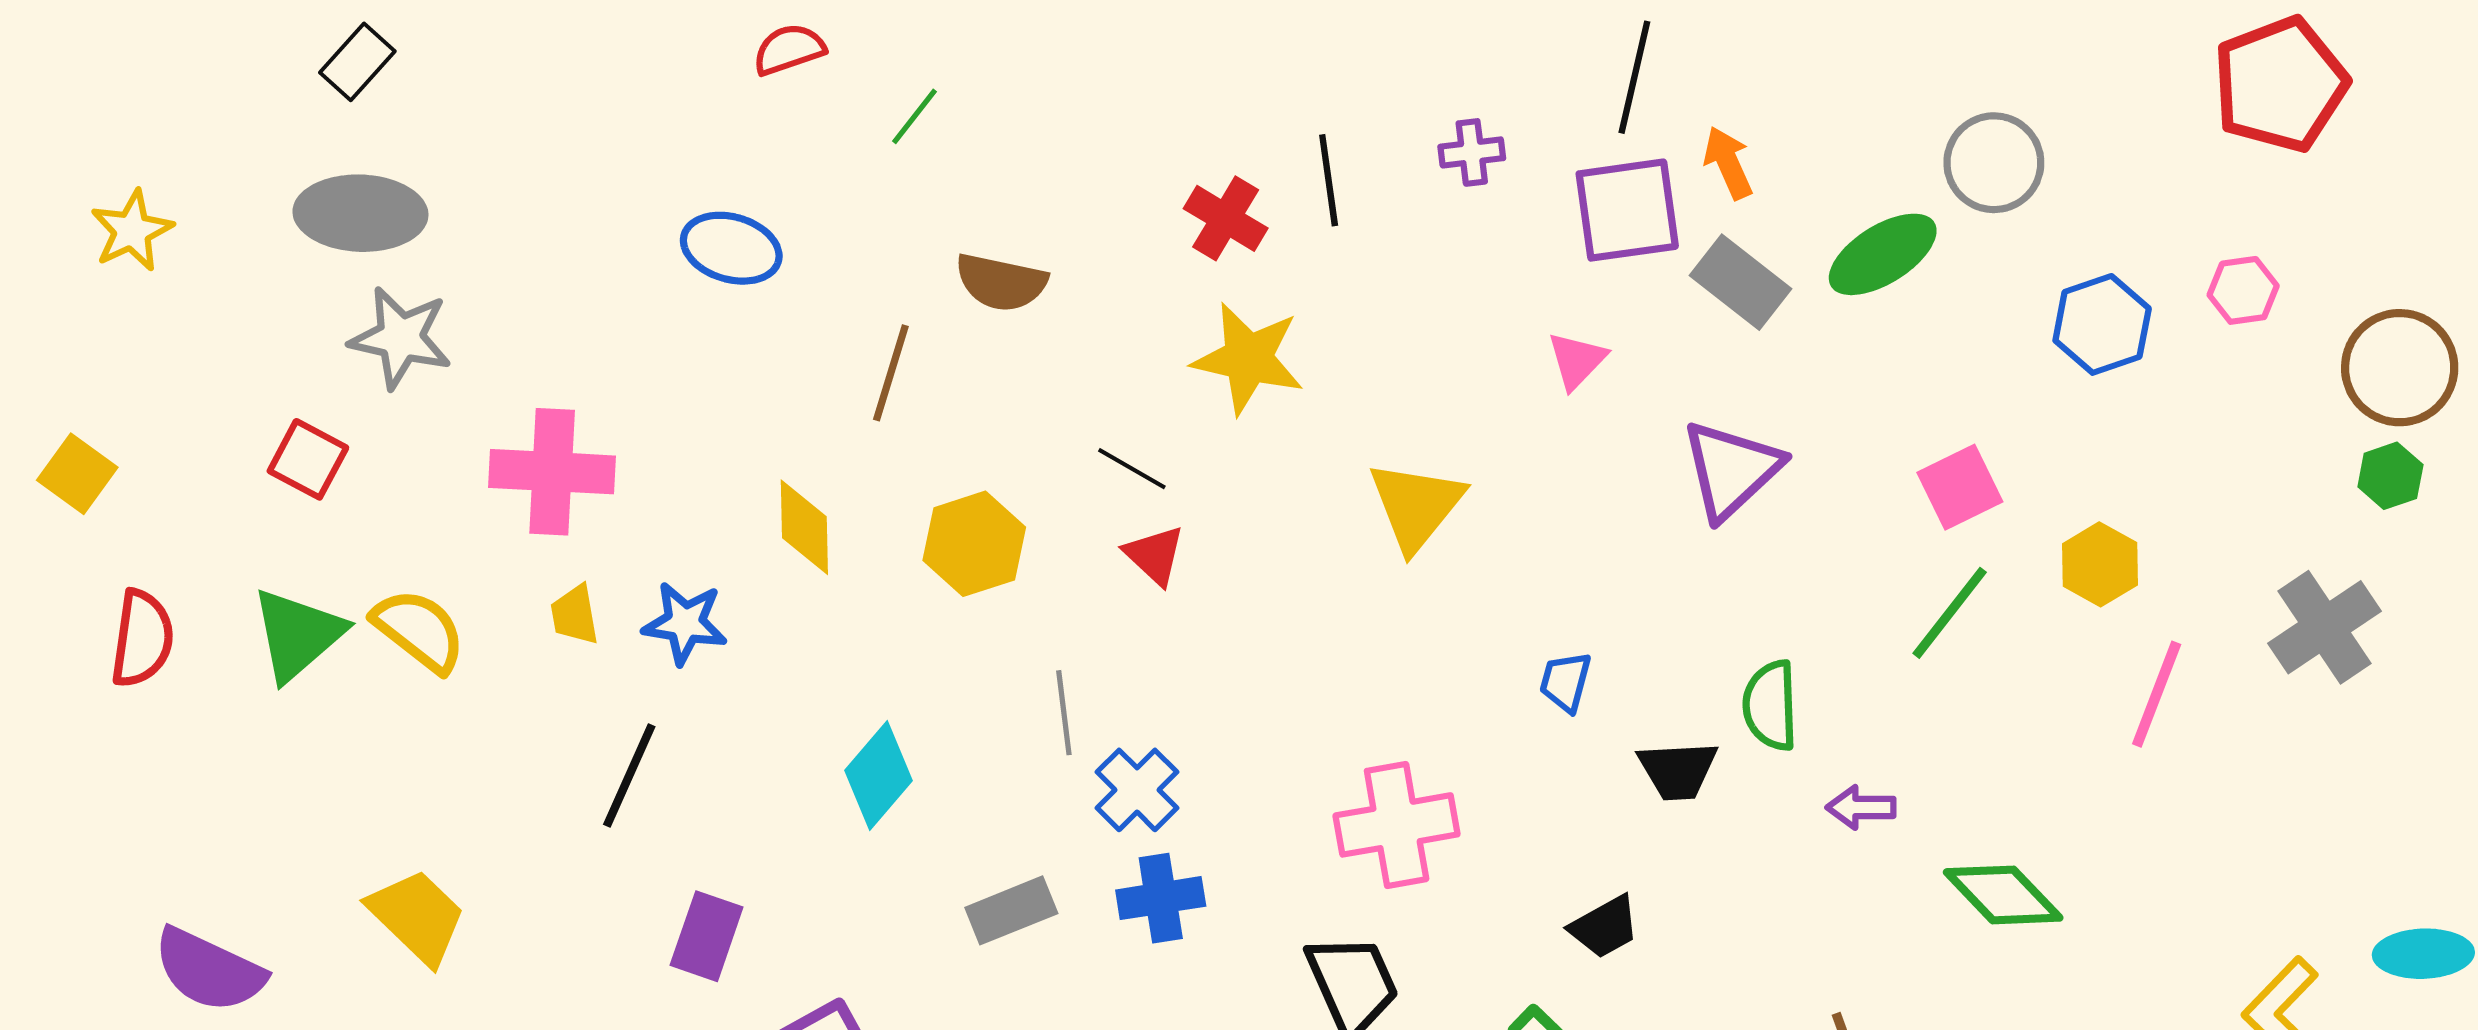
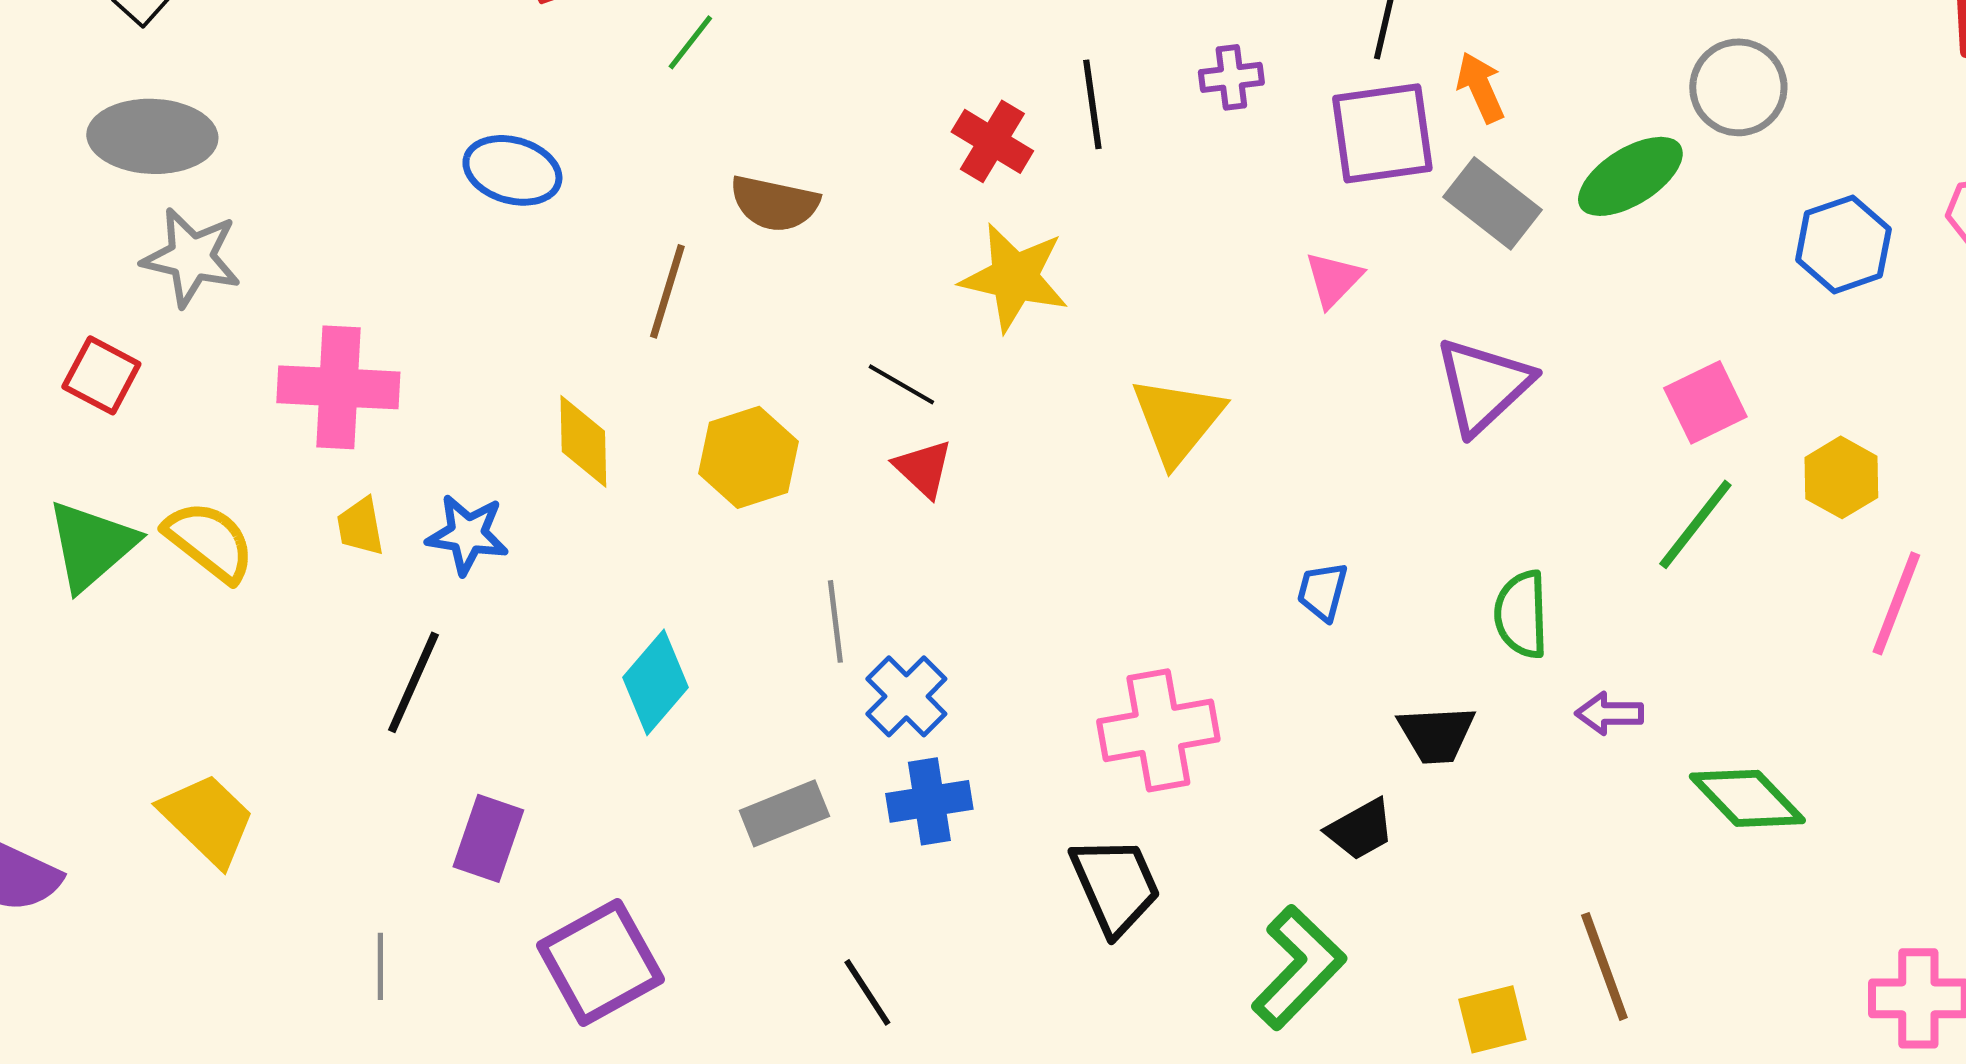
black trapezoid: (1678, 770) -> (1436, 734), moved

